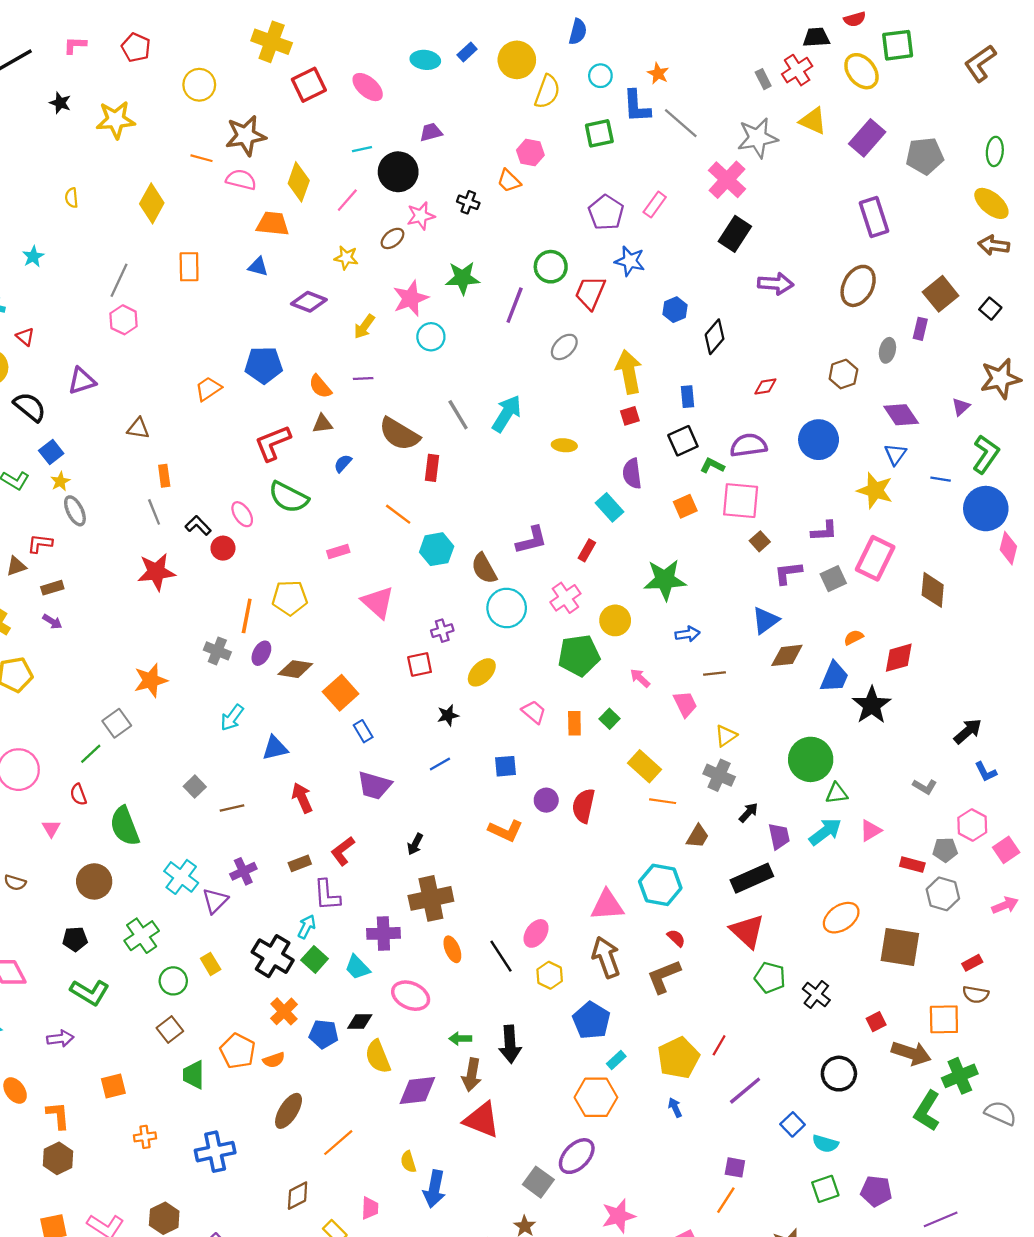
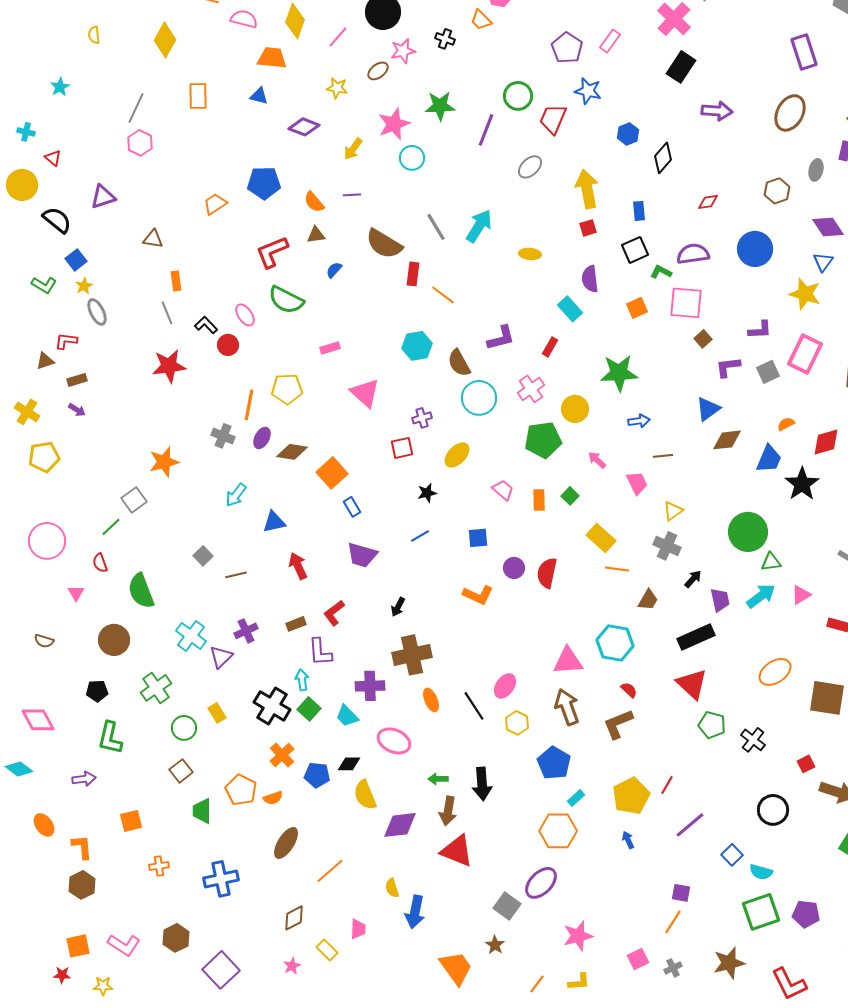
orange line: (398, 514) -> (443, 295), moved
cyan arrow: (307, 927) -> (302, 680), turned -35
green L-shape: (90, 992) -> (110, 738), turned 72
green square: (825, 1189) -> (761, 912), size x1.5

